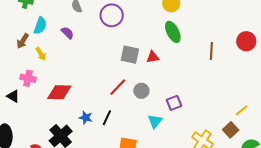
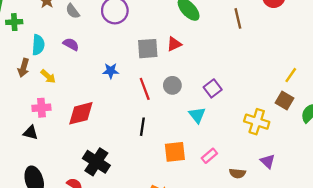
red line: (118, 87) -> (145, 89), turned -48
blue star: (86, 118) -> (111, 71), moved

